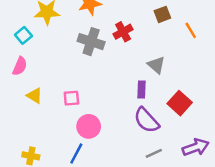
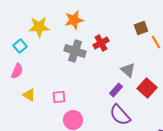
brown square: (162, 14) -> (141, 28), moved
purple rectangle: (142, 90) -> (116, 90), turned 40
red square: (180, 103) -> (147, 88), moved

